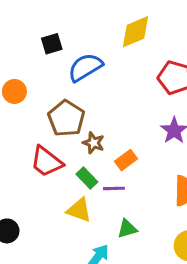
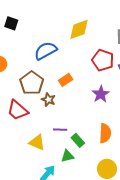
black square: (52, 44) -> (11, 23), moved, turned 32
orange rectangle: (126, 160) -> (66, 80), moved
green rectangle: (87, 178) -> (78, 140), moved

